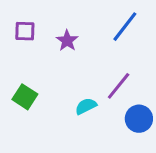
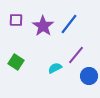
blue line: (125, 27) -> (69, 24), moved
purple star: (67, 41) -> (43, 26), size x1.5

